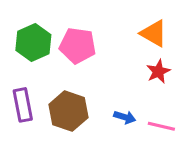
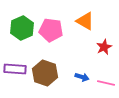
orange triangle: (154, 33) -> (85, 21), moved
purple rectangle: (23, 105) -> (15, 69), turned -75

